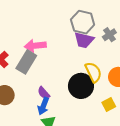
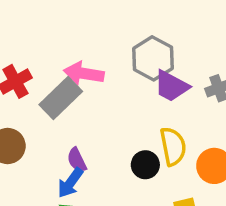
gray hexagon: (83, 22) -> (153, 58), moved
black circle: (81, 86) -> (145, 165), size x0.6

